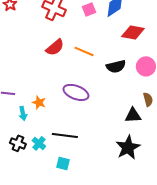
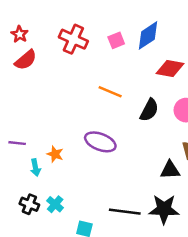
red semicircle: (55, 47) -> (26, 60), moved
black semicircle: (116, 66) -> (149, 110), turned -48
black line: (65, 135) -> (125, 212), moved
black star: (128, 147) -> (164, 209), turned 30

